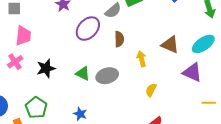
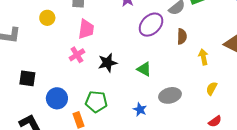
gray ellipse: (107, 76) -> (170, 95), moved
green pentagon: (36, 108) -> (96, 102), turned -30

